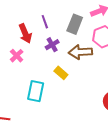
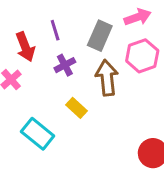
brown arrow: (80, 52) -> (107, 78), turned 85
cyan rectangle: (36, 91) -> (38, 134), turned -65

